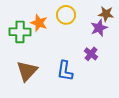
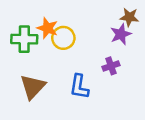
yellow circle: (66, 15) -> (63, 38), moved
purple cross: (91, 54) -> (111, 66), turned 32

